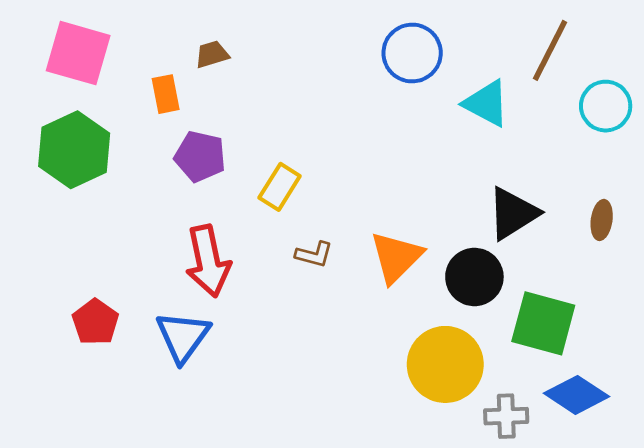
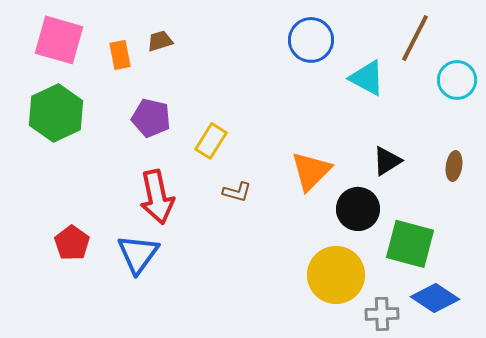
orange rectangle: (166, 94) -> (120, 55), moved
black triangle: (513, 213) -> (387, 161), size x0.7
orange triangle: (396, 257) -> (311, 171), moved

